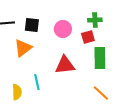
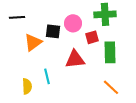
green cross: (95, 20) -> (105, 14), size x1.5
black square: (32, 25) -> (53, 31), moved
red square: (88, 37) -> (92, 37), moved

